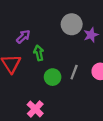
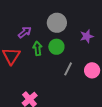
gray circle: (72, 24) -> (57, 23), moved
green circle: (53, 77) -> (56, 47), moved

